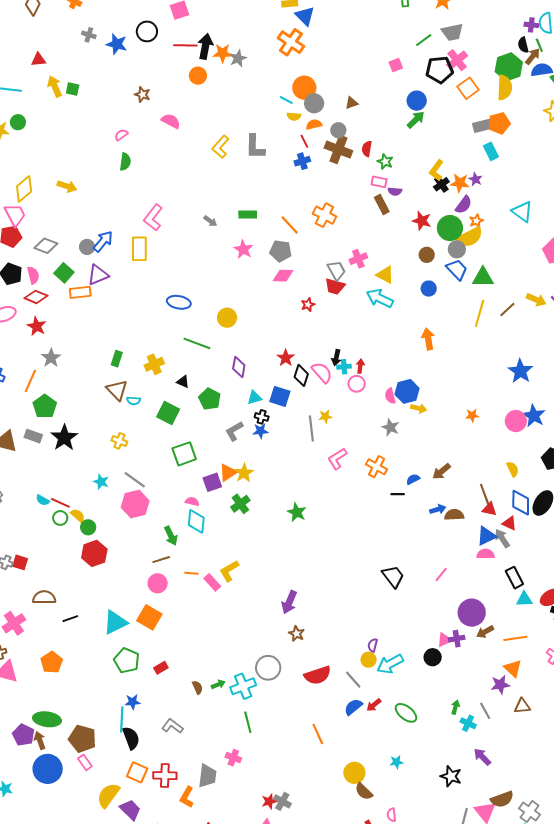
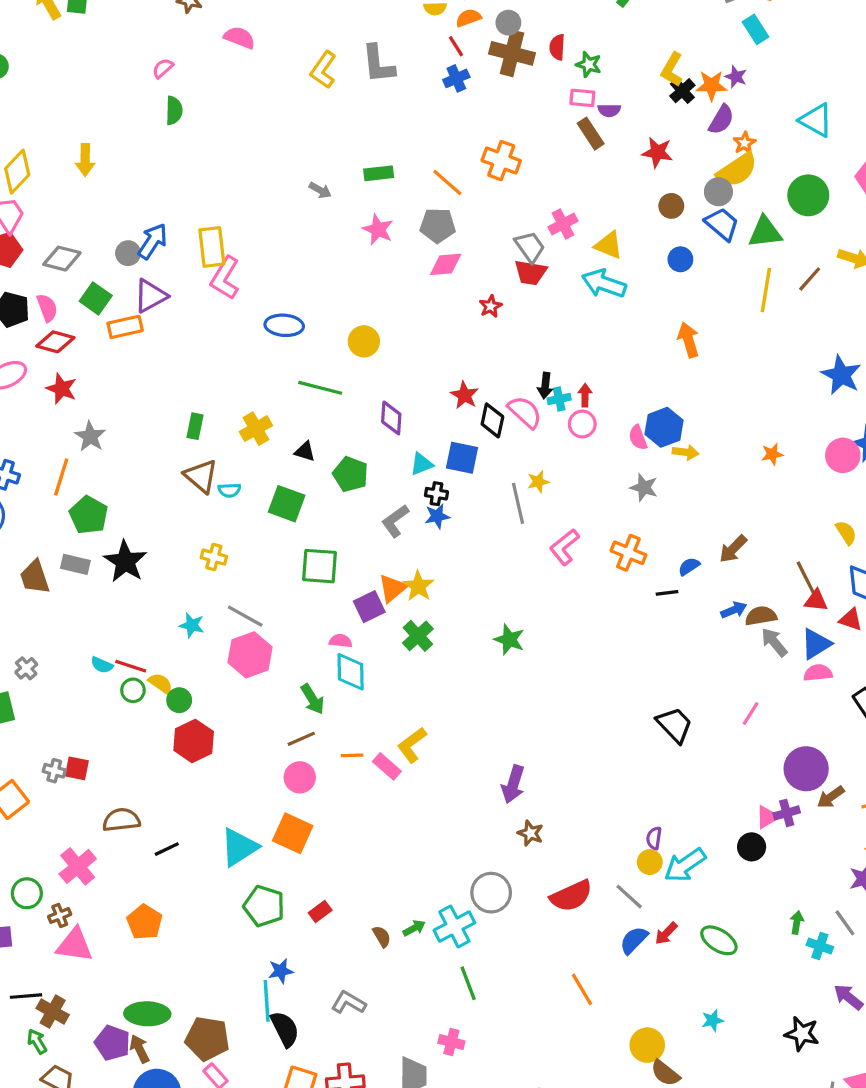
yellow arrow: (67, 186) -> (85, 160), turned 78
pink L-shape: (153, 218) -> (225, 278), moved
green circle: (450, 228) -> (808, 195), moved
green square: (184, 454) -> (319, 566), turned 30
gray arrow: (502, 538) -> (774, 642), moved

